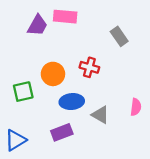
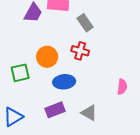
gray rectangle: (119, 36) -> (85, 23), moved
gray triangle: (100, 115) -> (89, 113), moved

